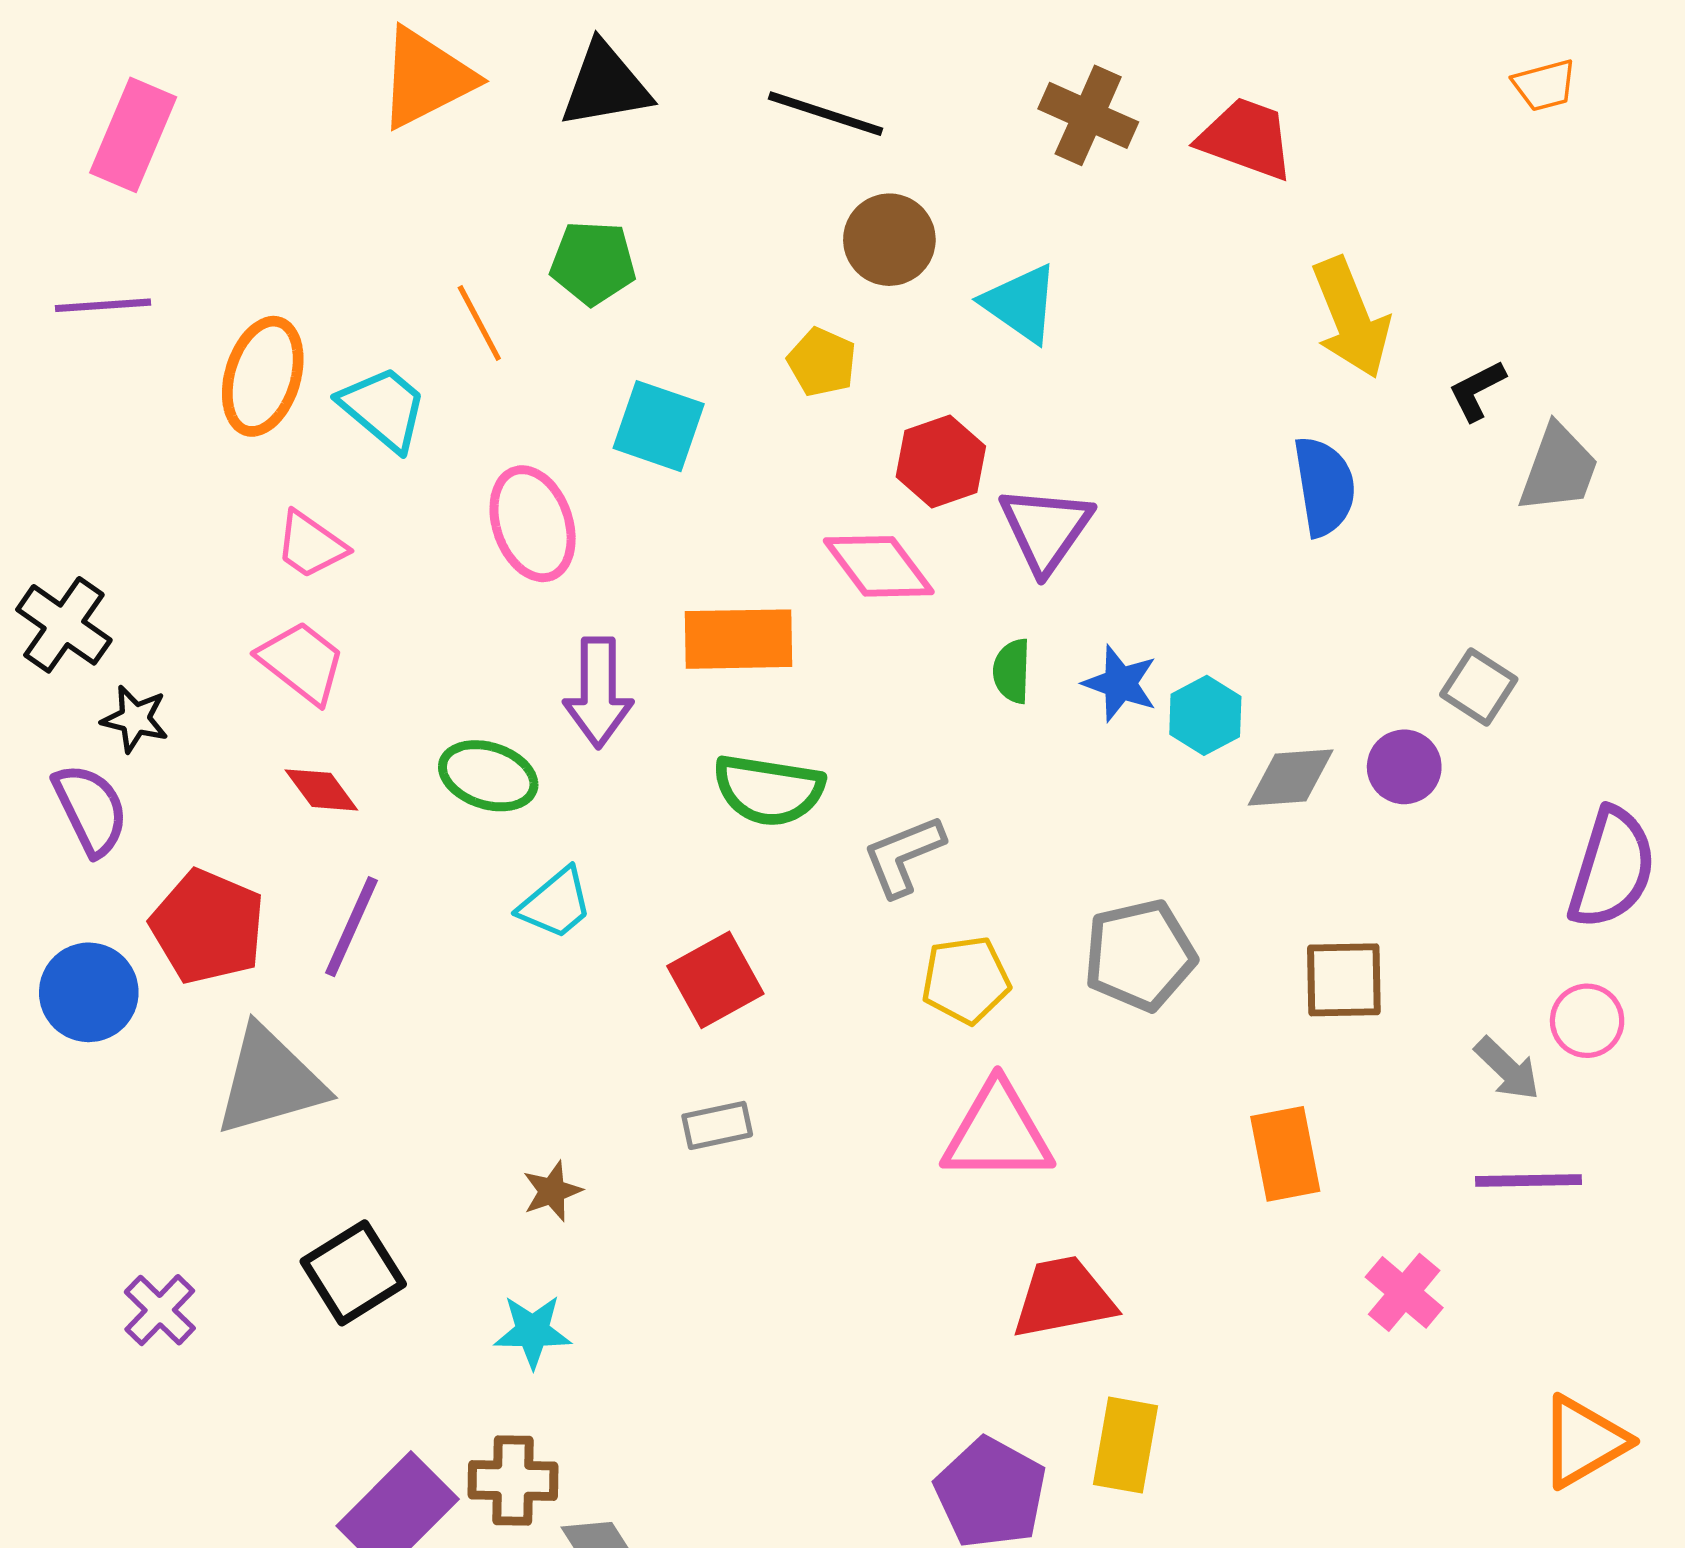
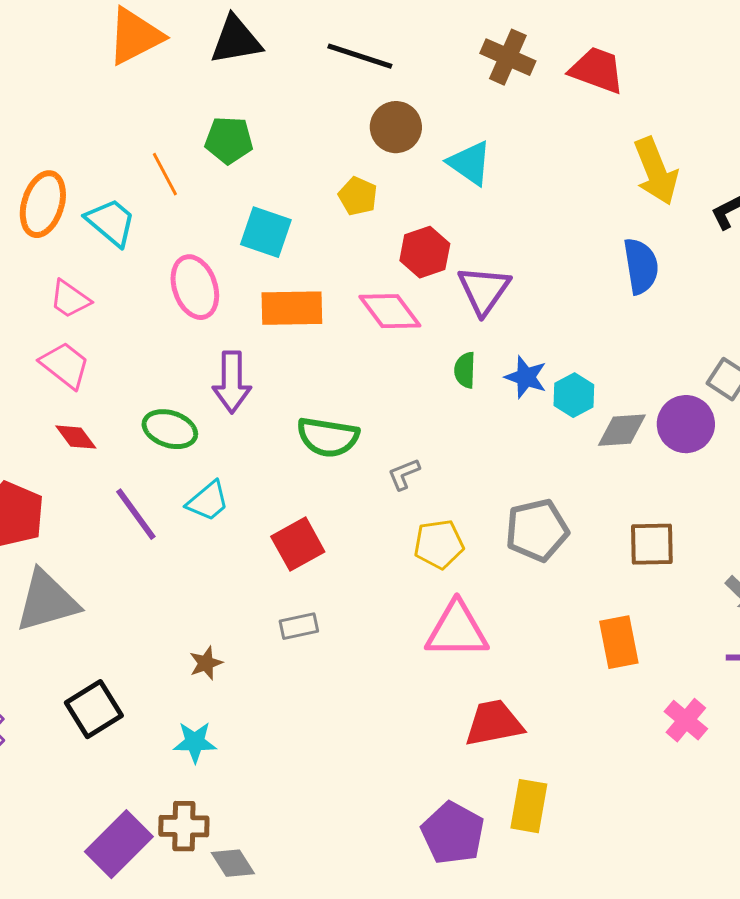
orange rectangle: (738, 639) -> (292, 308), moved
purple circle: (1404, 767) -> (686, 424), size x1.4
gray L-shape: (904, 856) -> (404, 474), size x0.7
purple line: (351, 927) -> (136, 514), moved, turned -60

